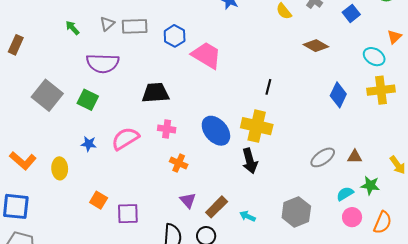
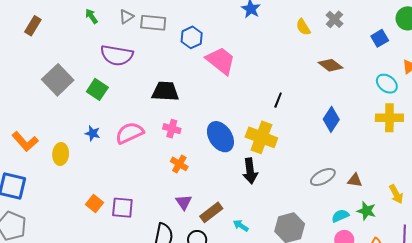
blue square: (351, 13) -> (380, 38), moved
blue diamond: (338, 95) -> (331, 119), moved
orange square: (99, 200) -> (95, 203), moved

